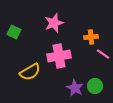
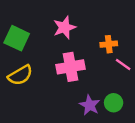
green square: (14, 32) -> (17, 38), size x1.5
yellow semicircle: (30, 72) -> (20, 75), moved

